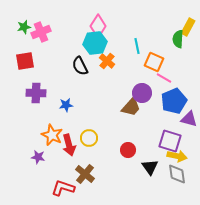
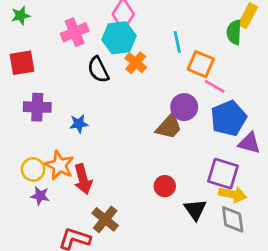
pink cross: (41, 32) -> (75, 32), moved
yellow circle: (89, 138) -> (33, 169), moved

